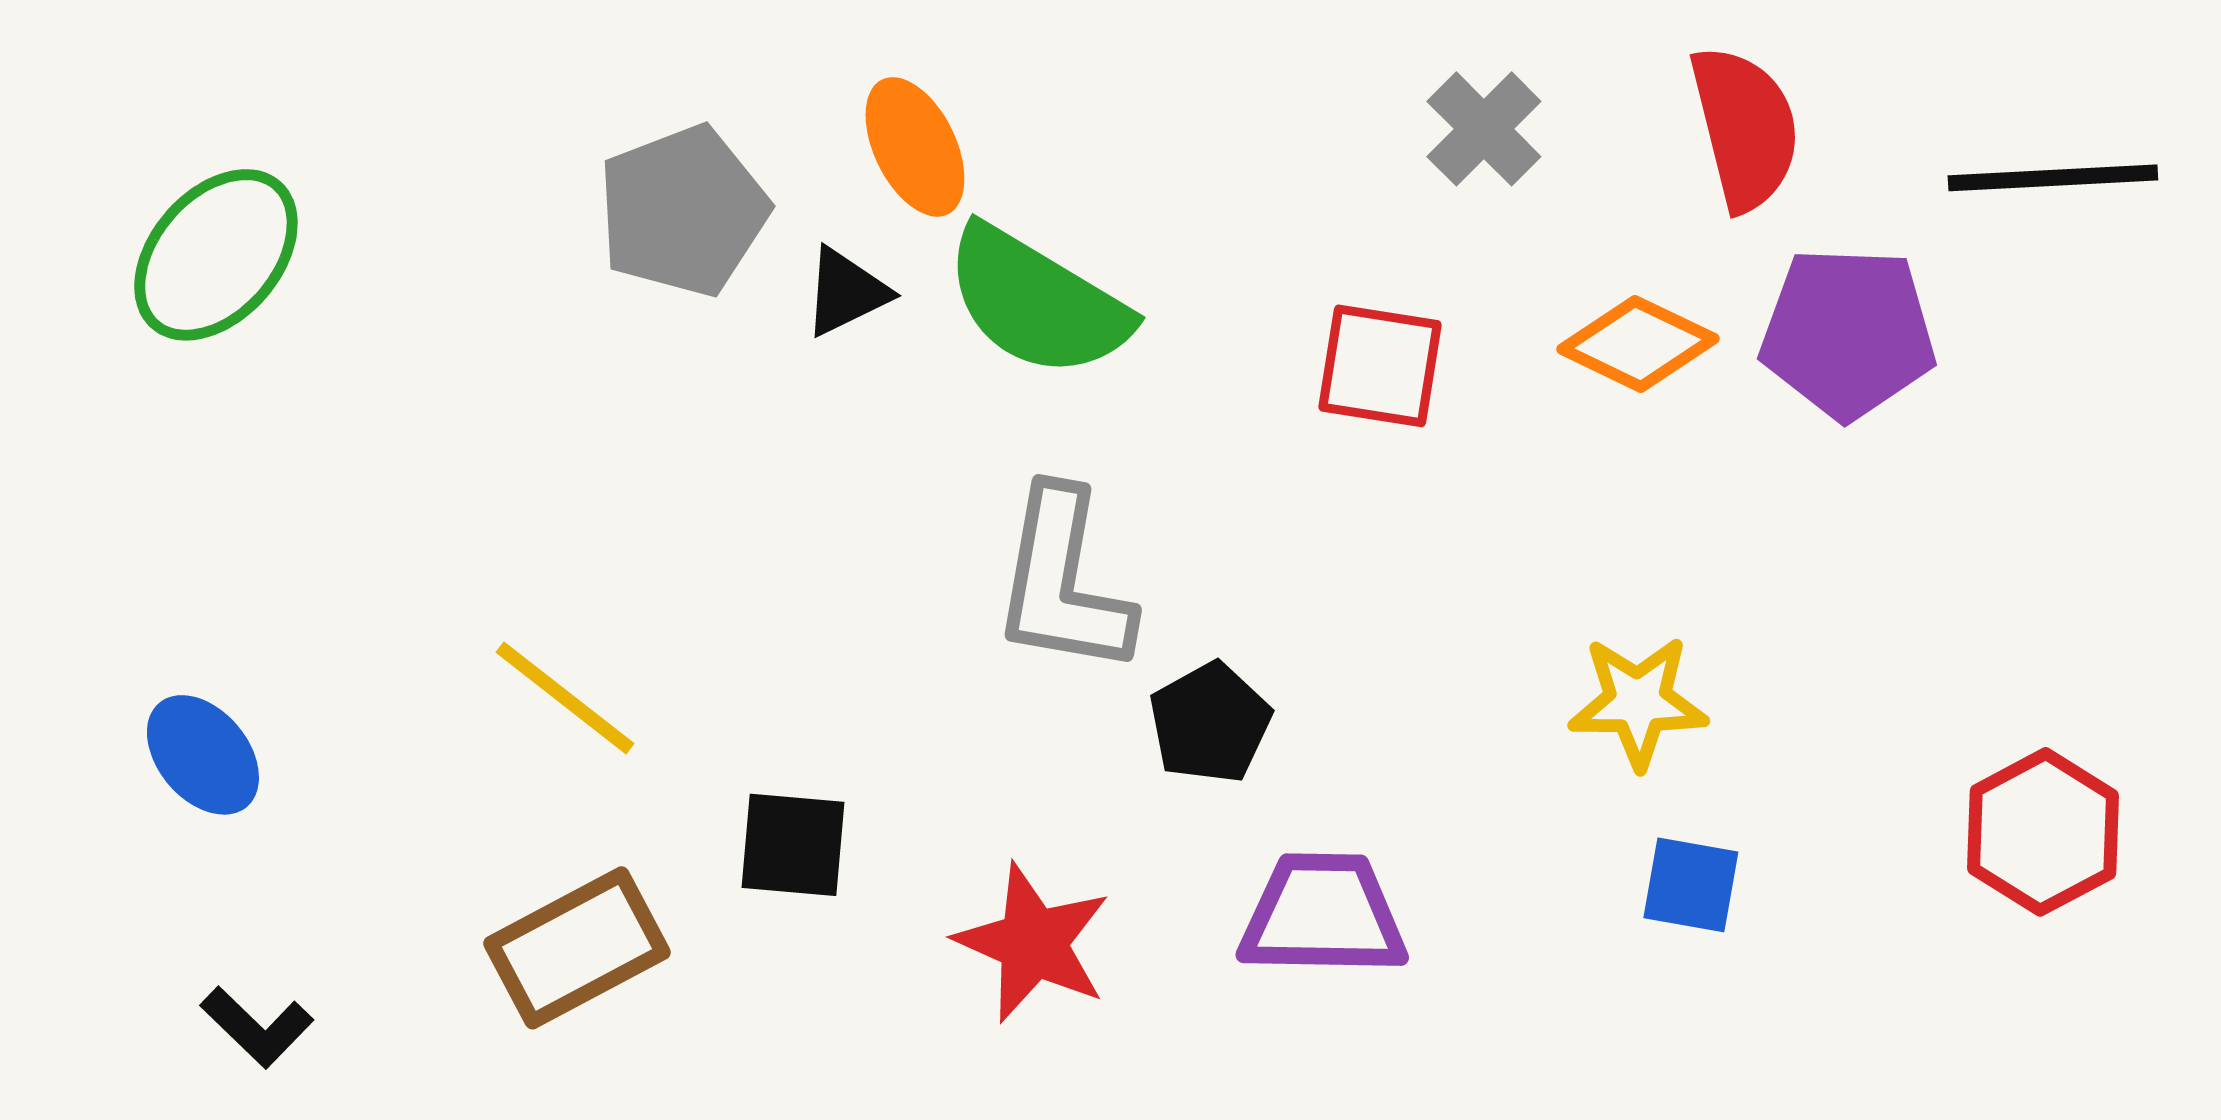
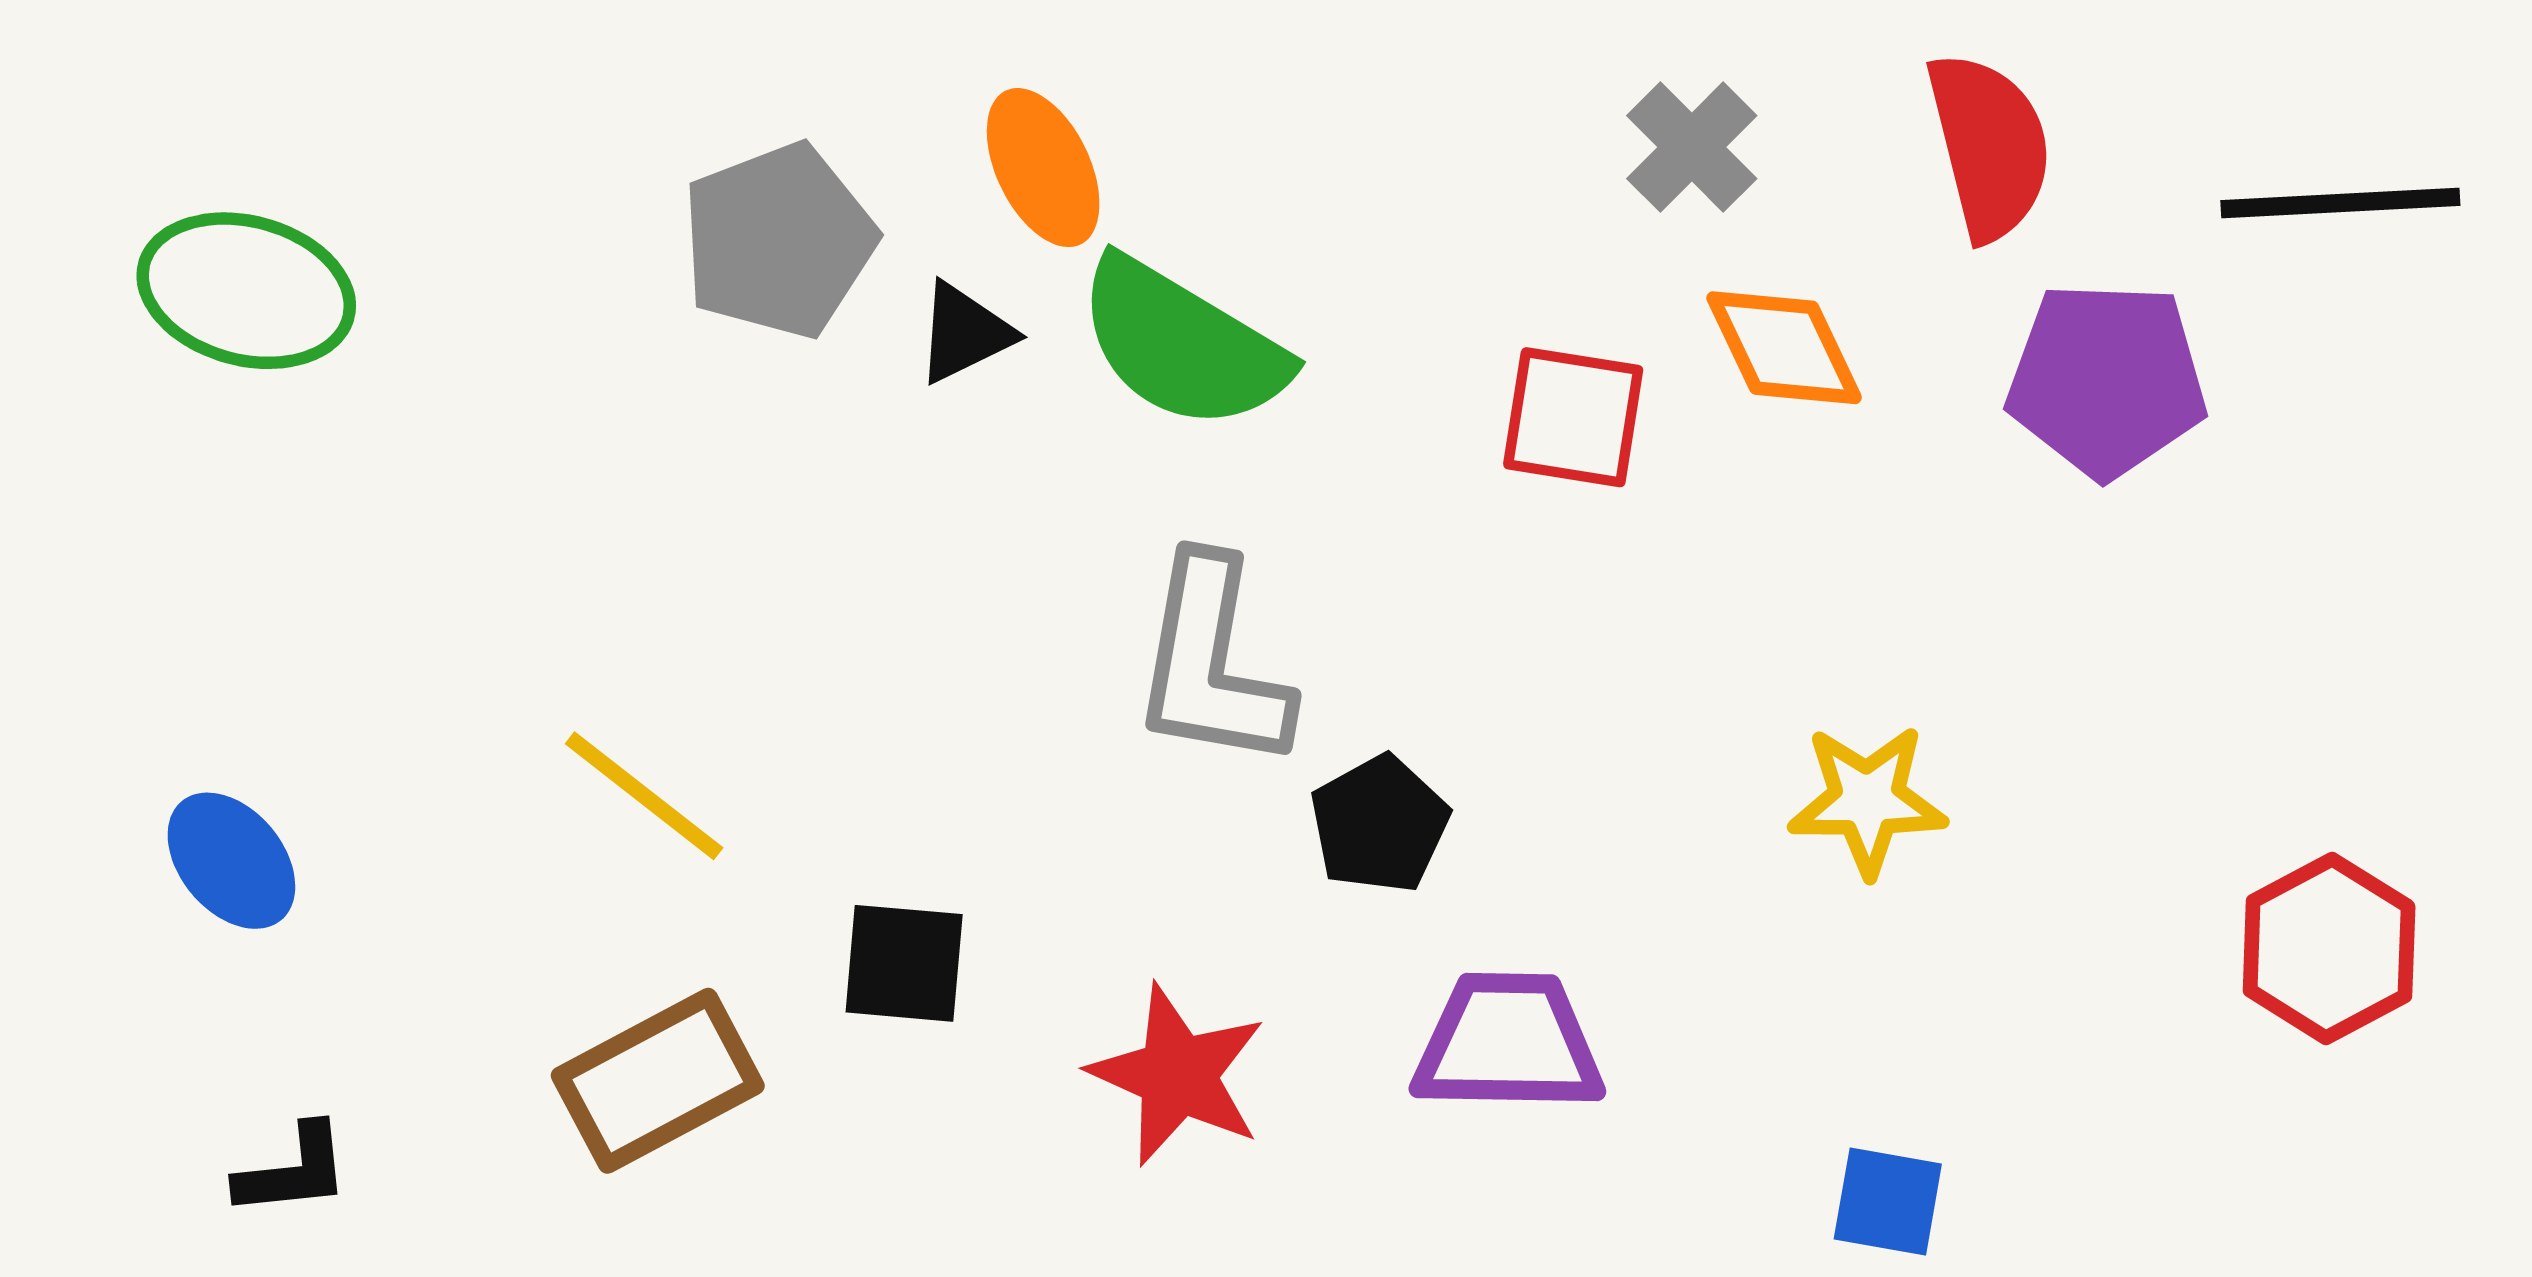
green ellipse: (216, 255) -> (246, 291), turned 64
orange diamond: (1638, 344) -> (1784, 348), moved, turned 39
blue square: (1691, 885) -> (1888, 1202), moved
black L-shape: (257, 1027) -> (293, 1171), turned -50

